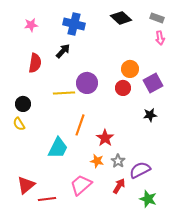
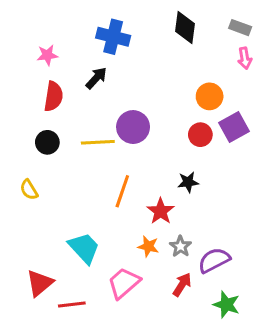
black diamond: (121, 18) -> (185, 28), turned 55
pink star: (31, 25) -> (47, 55), moved
orange circle: (130, 69) -> (210, 96), moved
red circle: (123, 88) -> (200, 135), moved
black circle: (23, 104) -> (47, 142), moved
black star: (150, 115) -> (188, 182), moved
cyan trapezoid: (58, 148) -> (84, 248), moved, turned -70

